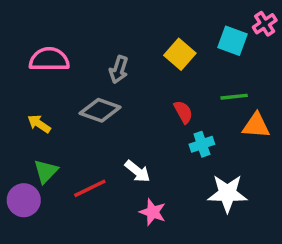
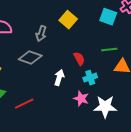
yellow square: (180, 54) -> (68, 20), moved
white arrow: (137, 171) -> (59, 78), moved, turned -112
pink star: (153, 212) -> (81, 99), moved

